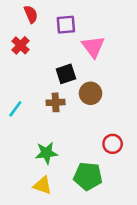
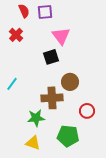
purple square: (66, 25) -> (45, 12), moved
pink triangle: (93, 47) -> (61, 36), moved
brown circle: (91, 93) -> (70, 82), moved
brown cross: (56, 102) -> (52, 98), moved, size x1.5

